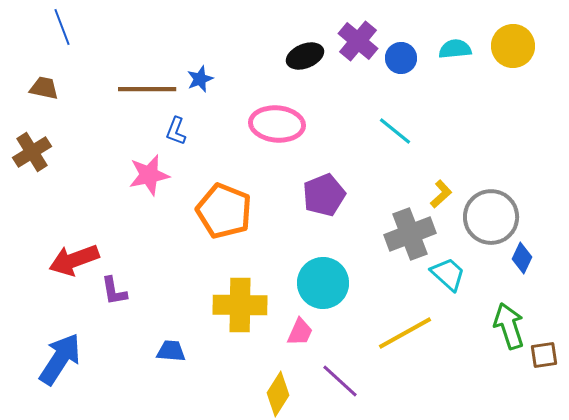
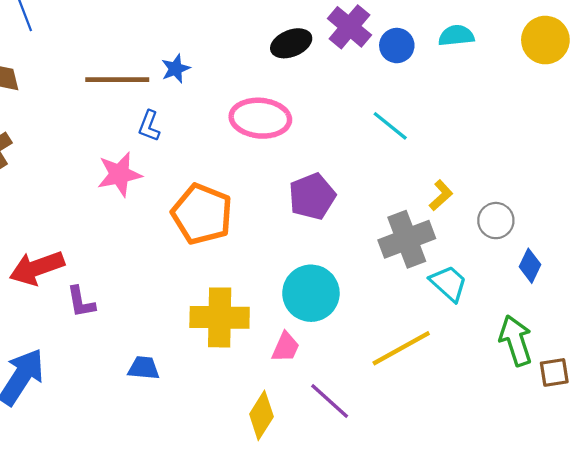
yellow circle: (513, 46) -> (545, 40), moved
gray circle: (491, 217) -> (496, 221), size x0.6

